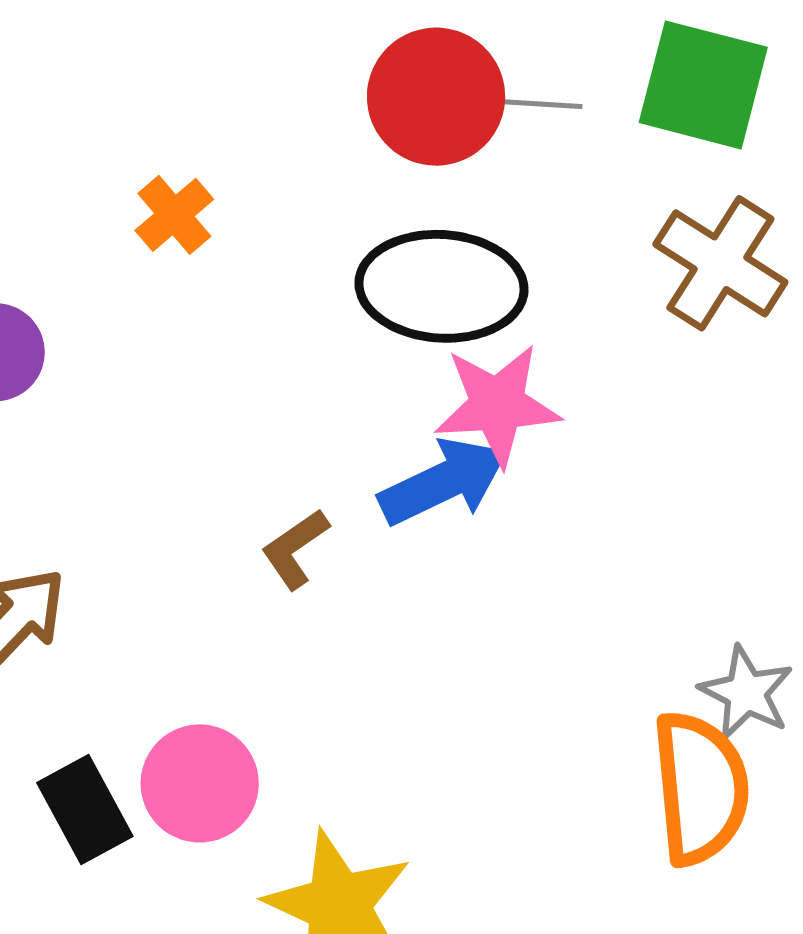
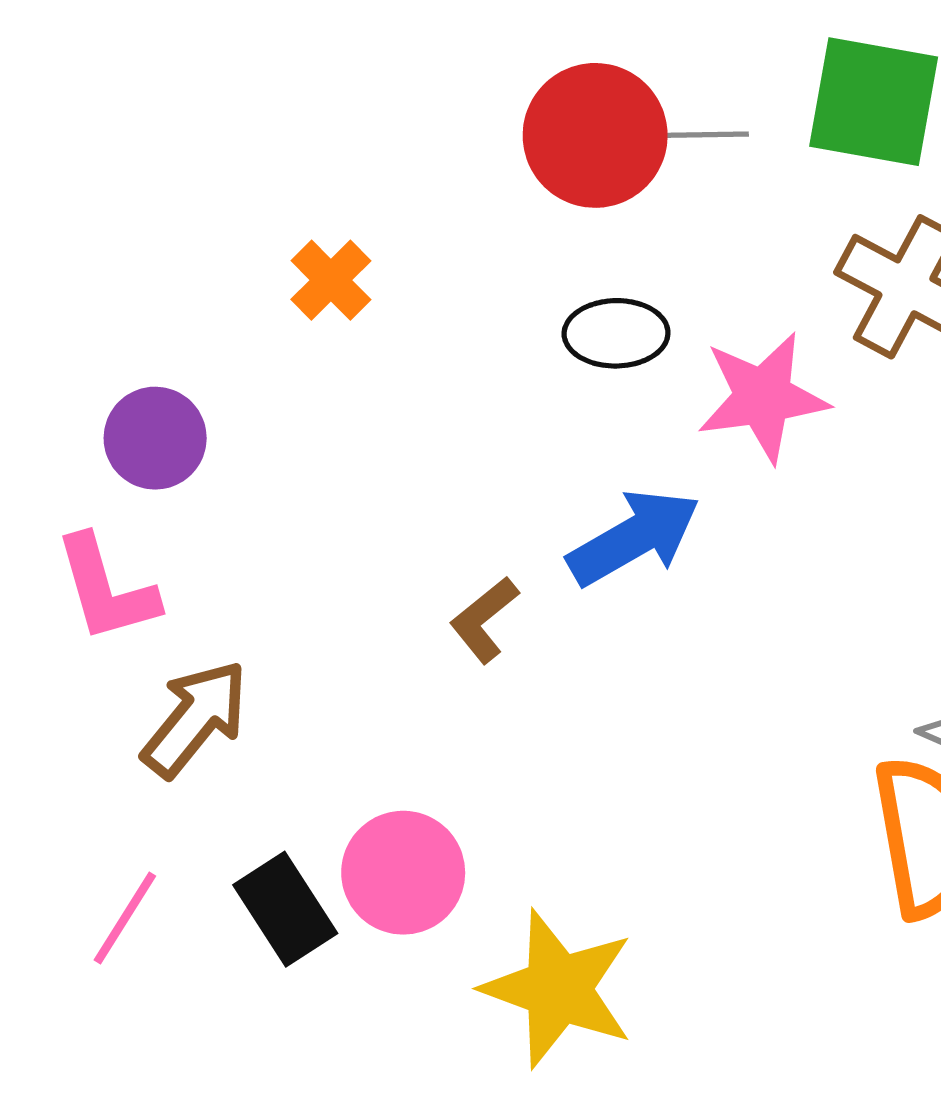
black ellipse: (441, 286) -> (616, 333), size x0.6
pink star: (497, 405) -> (763, 397), moved

